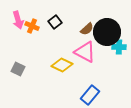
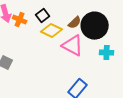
cyan cross: (119, 47) -> (107, 53), moved
yellow diamond: (62, 65) -> (52, 31), moved

